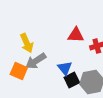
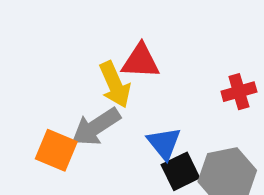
red triangle: (76, 35) -> (141, 61), moved
yellow arrow: (27, 43) -> (115, 85), moved

